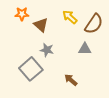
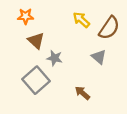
brown triangle: (41, 25) -> (36, 41), moved
gray triangle: (85, 49) -> (99, 57), turned 40

